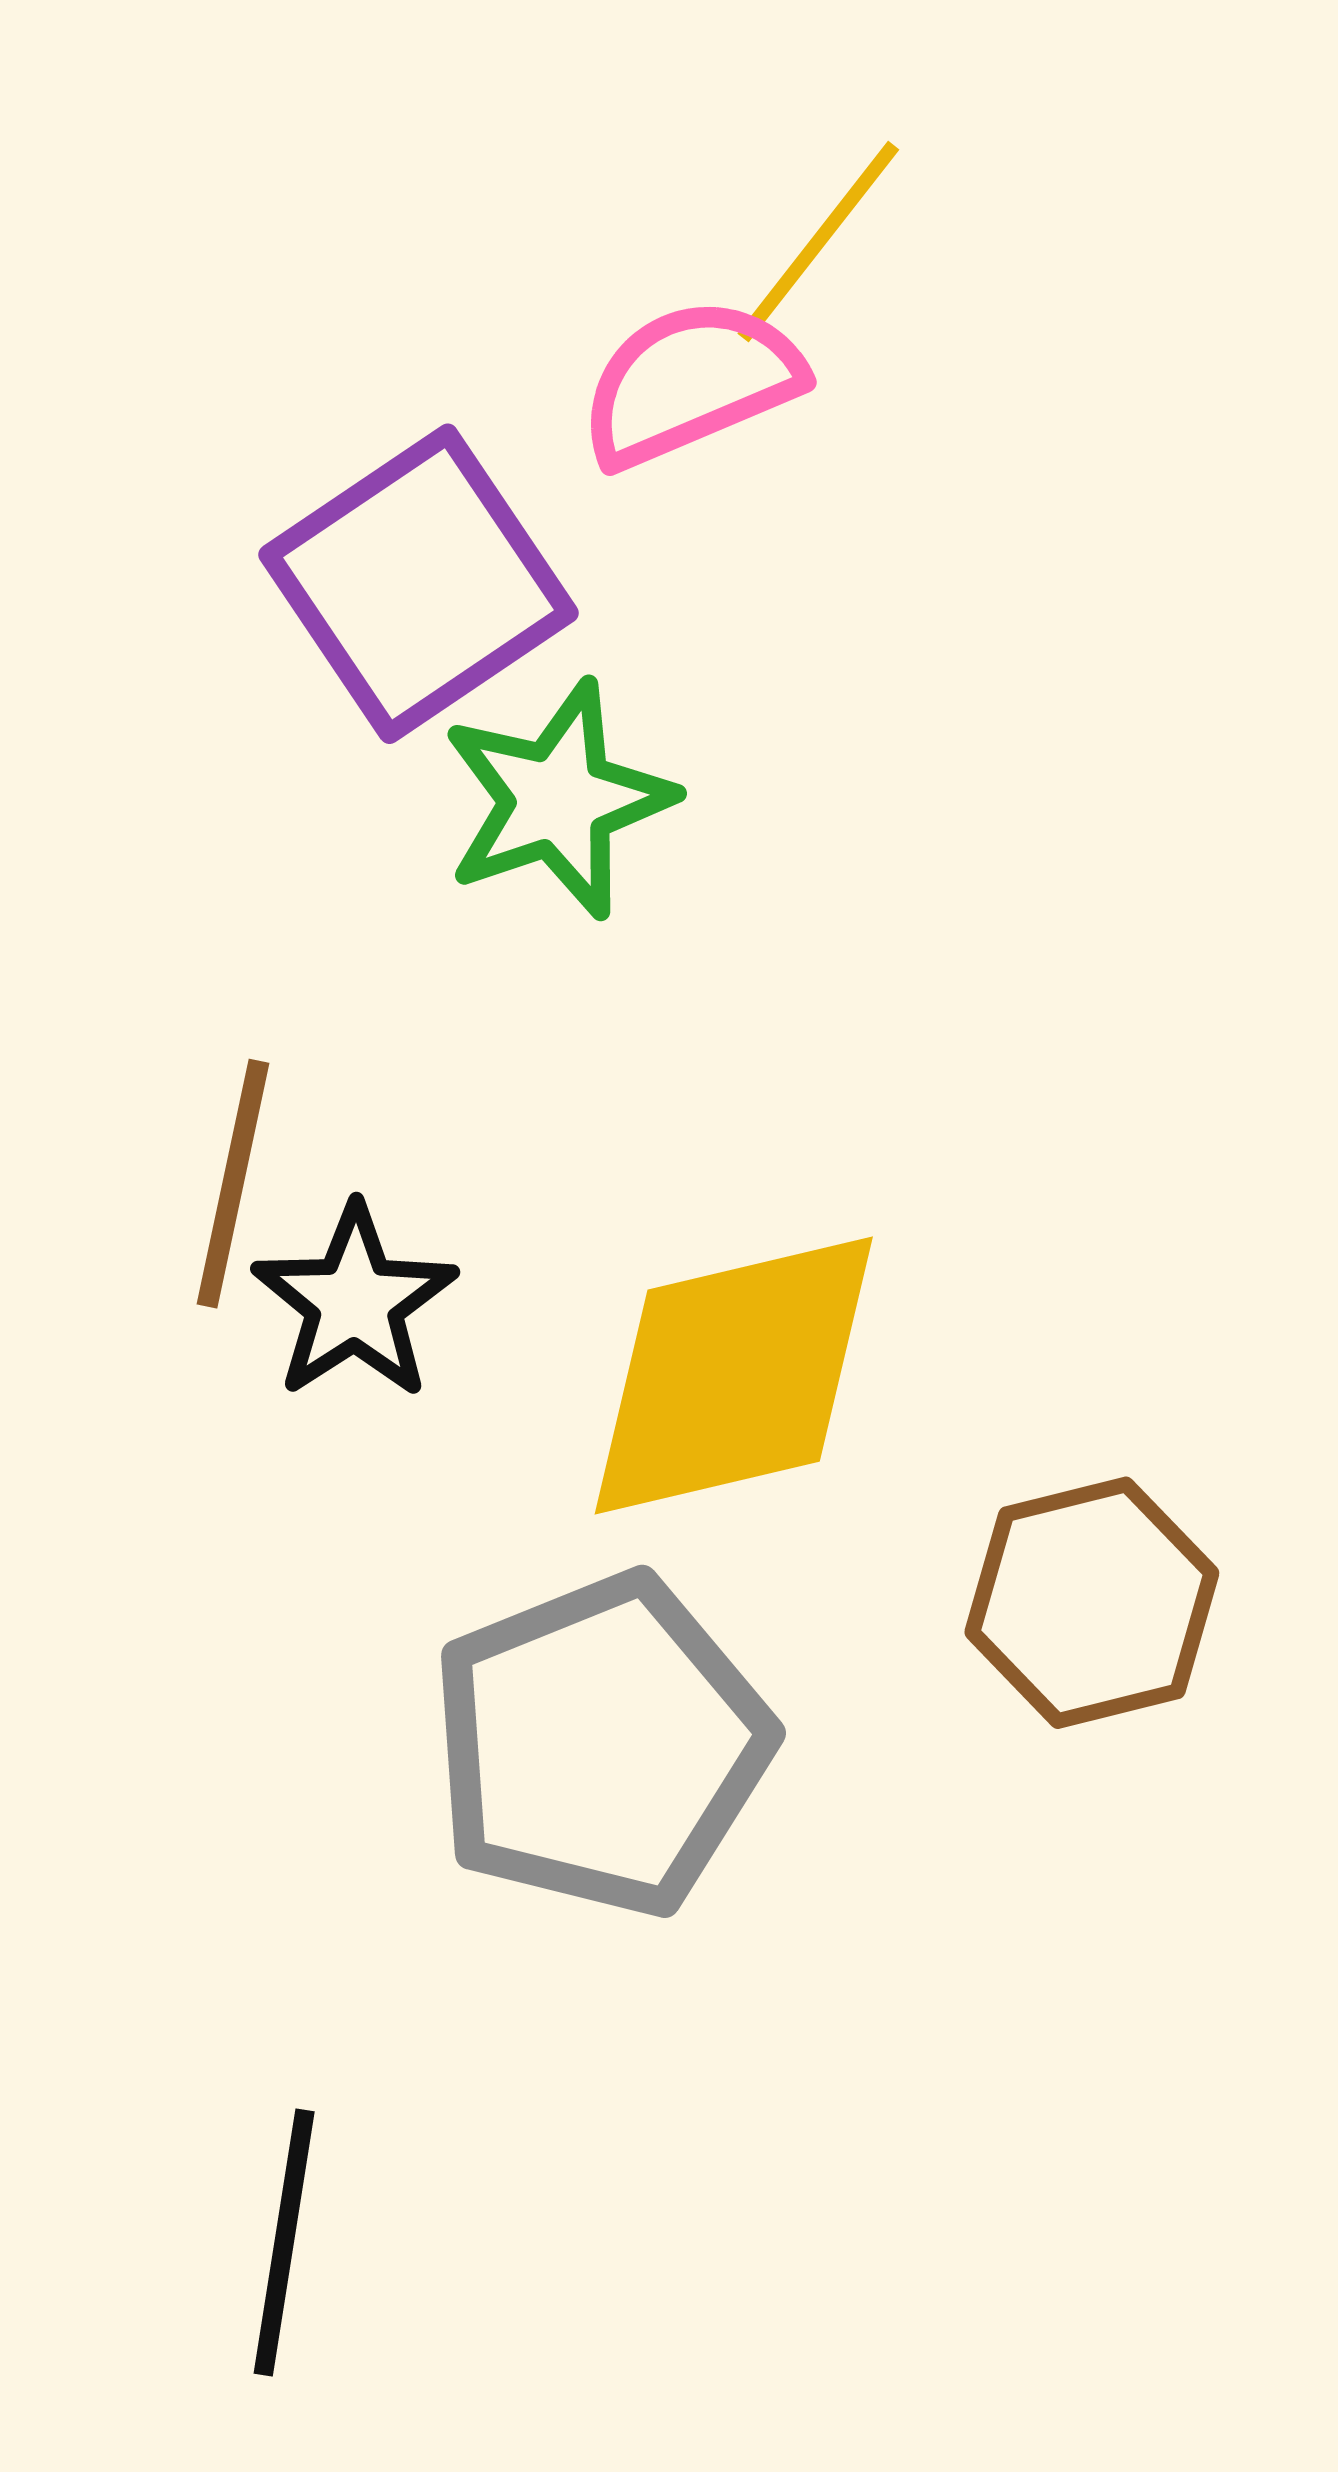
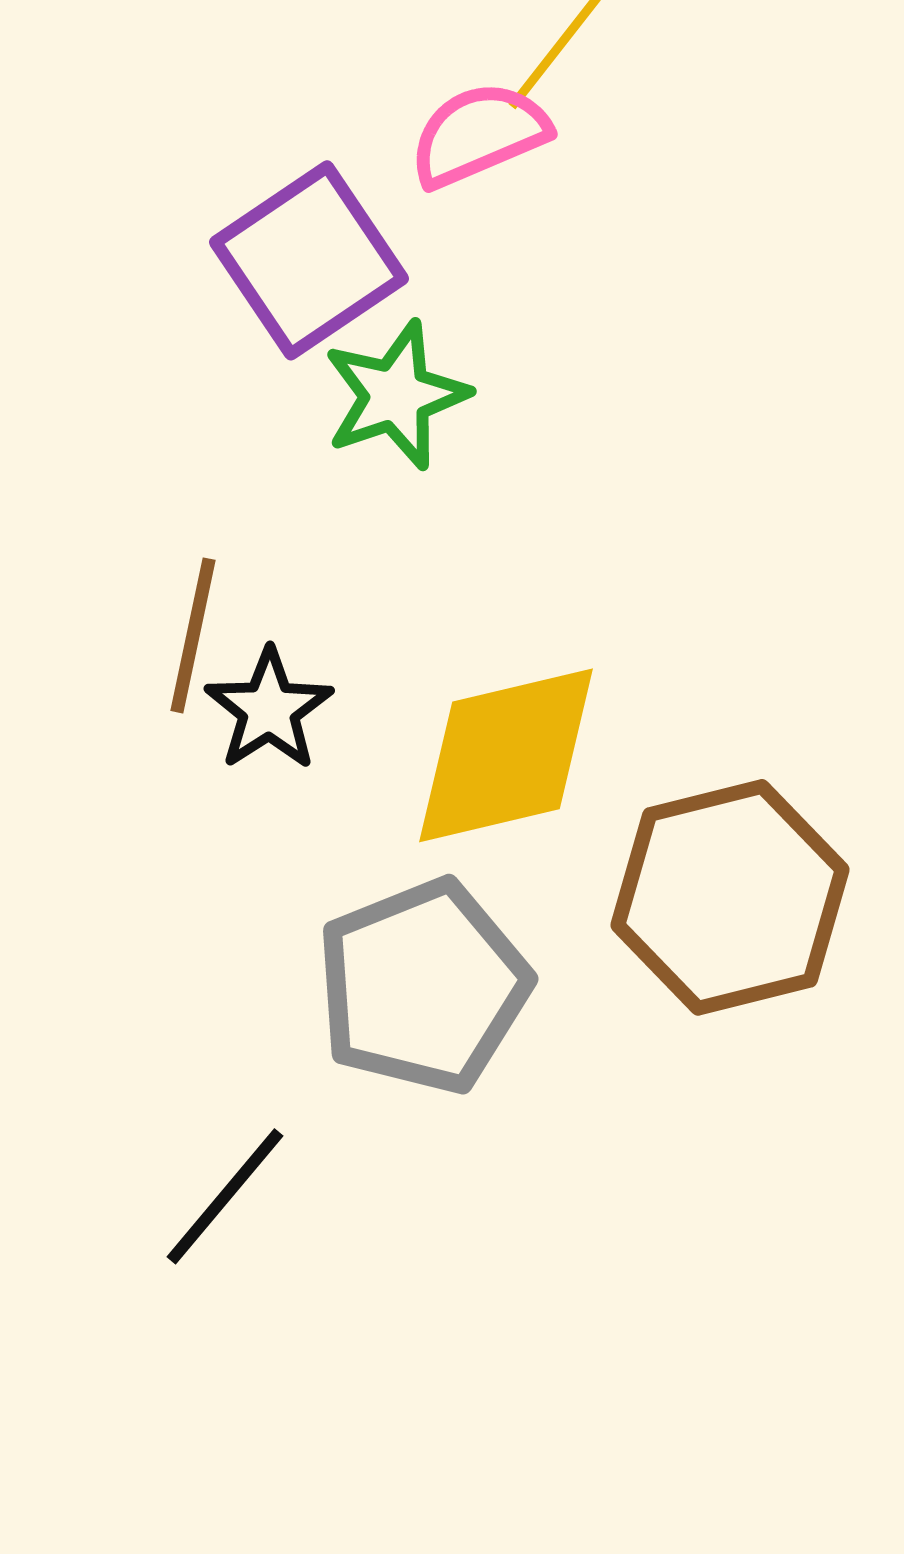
brown hexagon: (1092, 1603) -> (730, 897), size x1.5
black line: (284, 2243) -> (225, 1196), moved, turned 31

